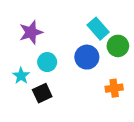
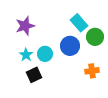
cyan circle: (47, 62) -> (45, 54), moved
cyan star: (21, 76) -> (26, 55), moved

